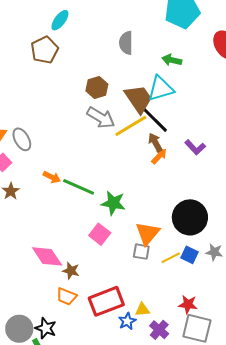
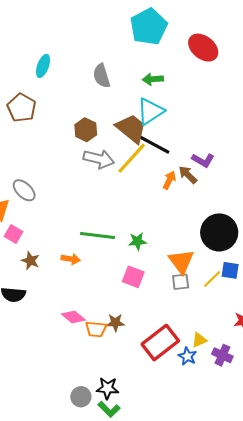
cyan ellipse: (60, 20) -> (43, 66), moved
gray ellipse: (22, 139) -> (24, 190), moved
brown arrow: (155, 142) -> (188, 175), moved
orange arrow: (52, 177) -> (71, 259), moved
green star: (113, 203) -> (137, 241), size x0.7
pink diamond: (47, 256) -> (73, 317), moved, size x0.7
orange trapezoid: (67, 296) -> (96, 329), moved
gray circle: (19, 329) -> (81, 397), size x0.7

